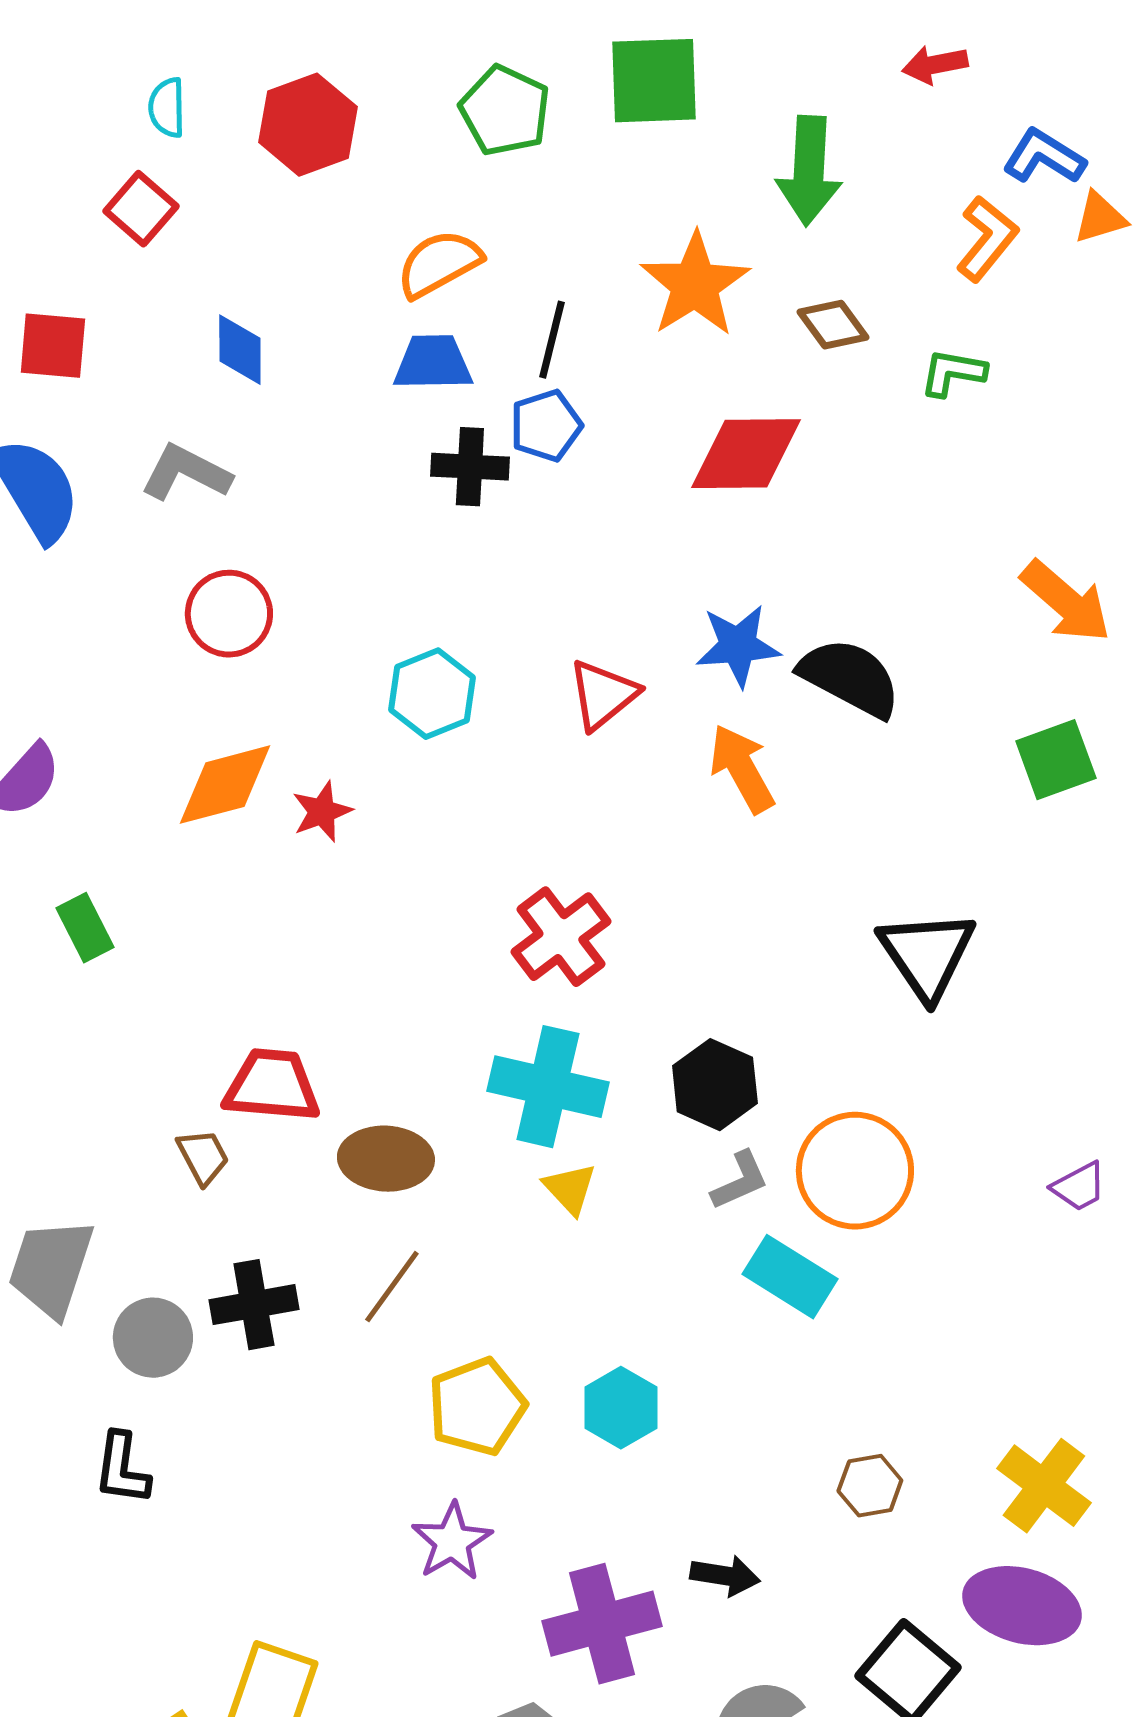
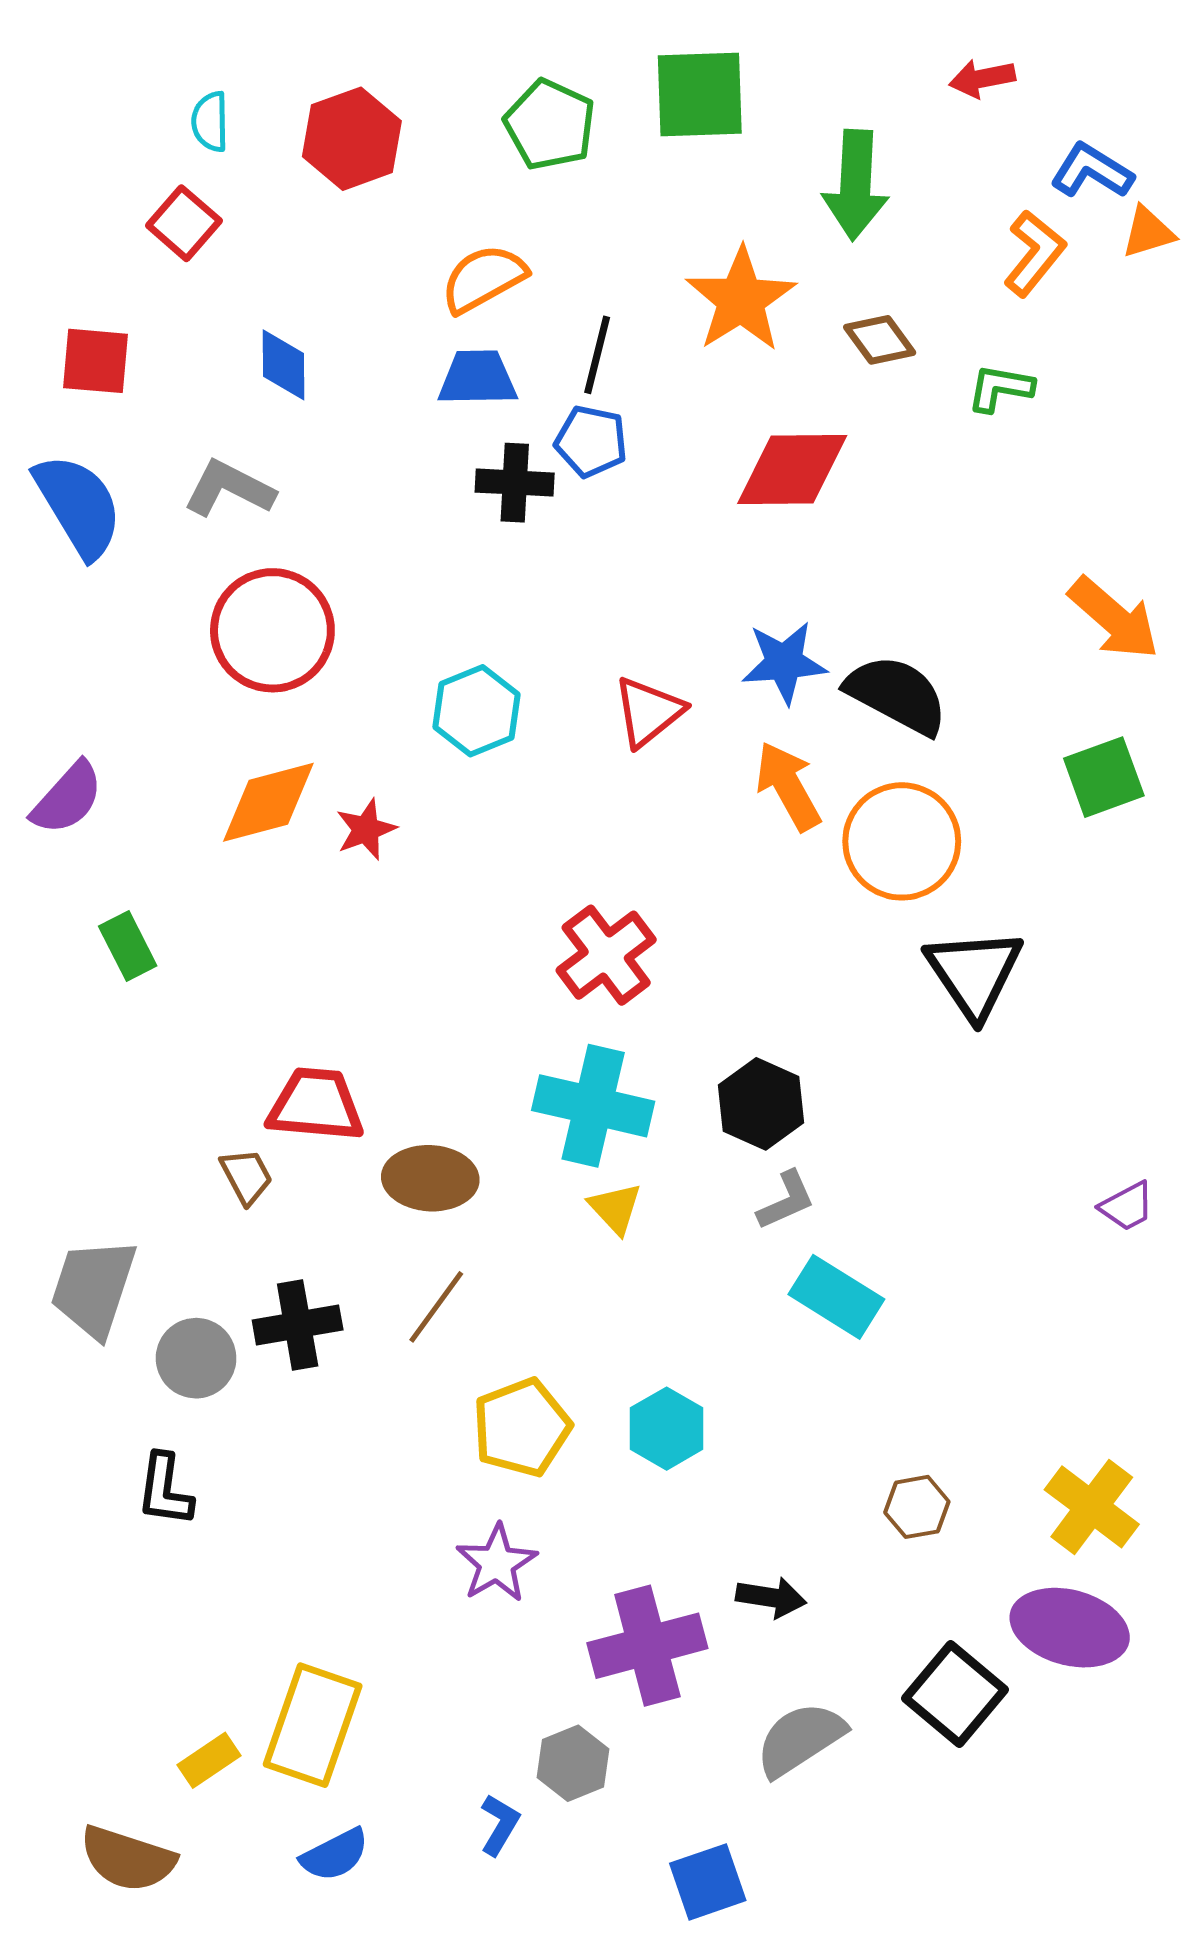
blue pentagon: (546, 426) -> (591, 441), turned 30
red circle: (229, 614) -> (272, 630), size x1.4
orange circle: (855, 1171) -> (902, 841), moved

